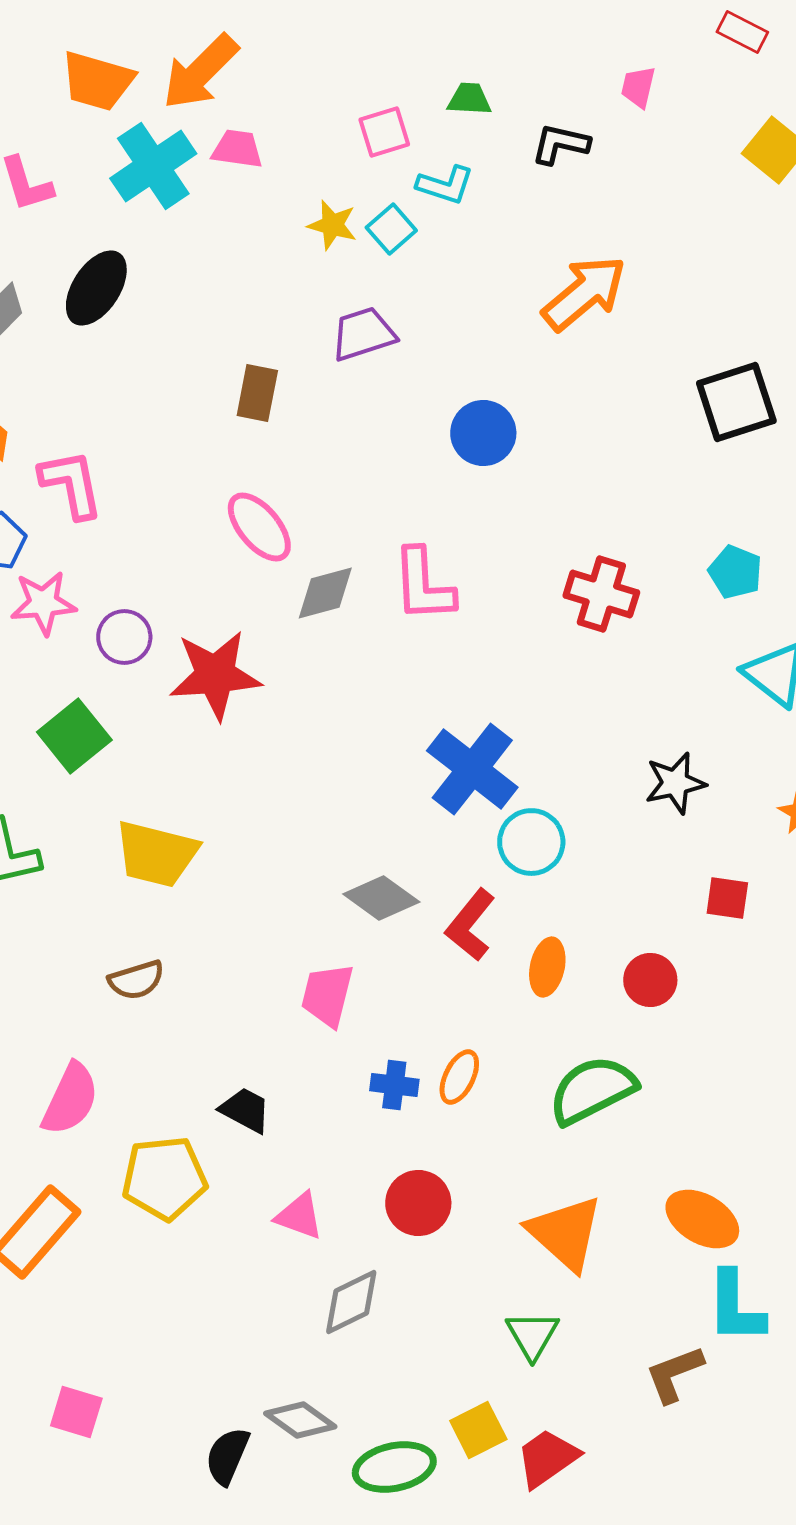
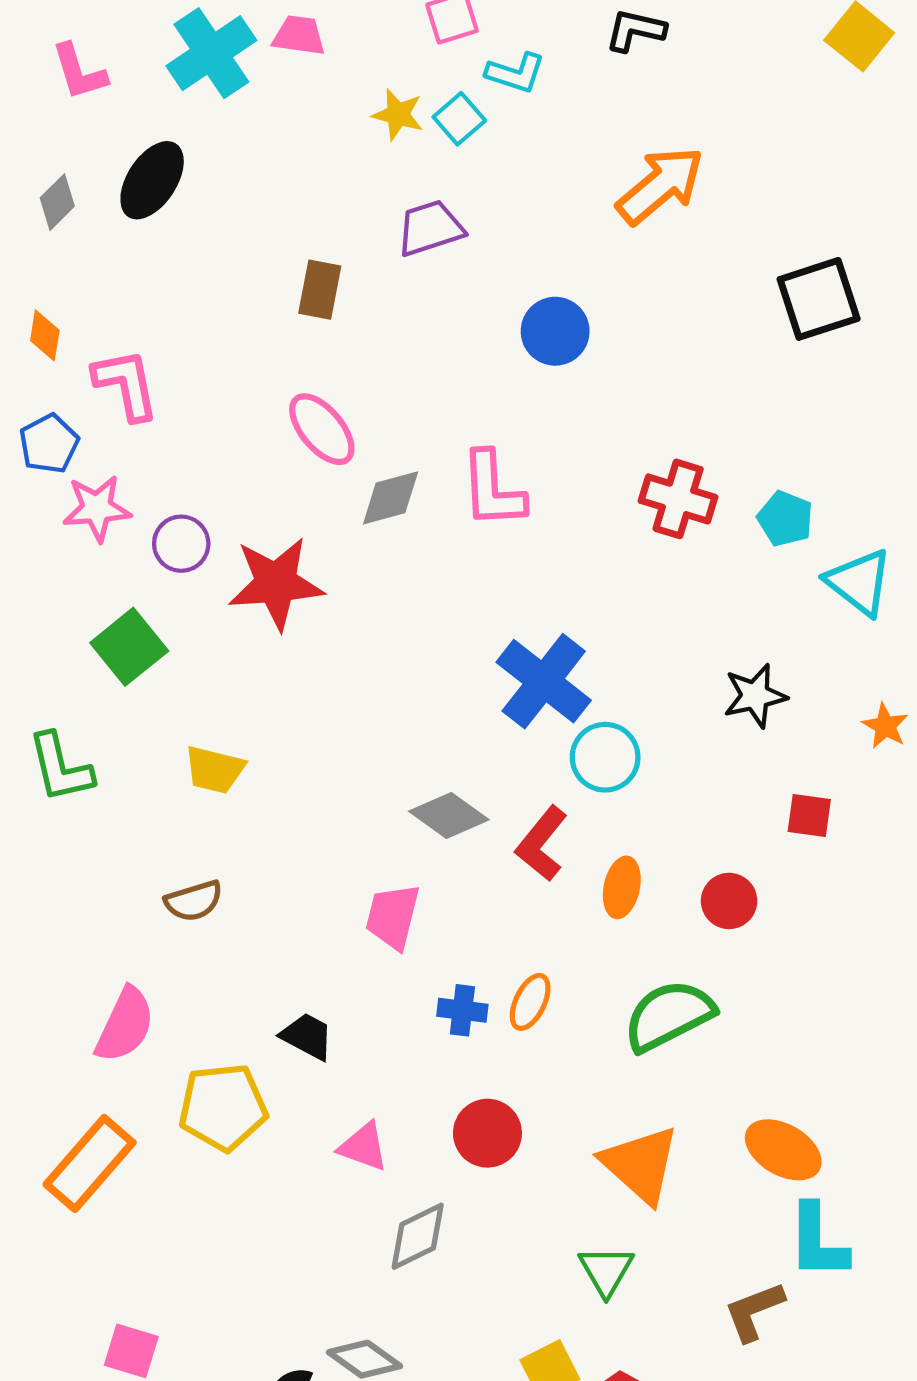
cyan pentagon: (735, 572) -> (785, 519), moved
yellow trapezoid: (156, 854) -> (215, 770), size x0.7

